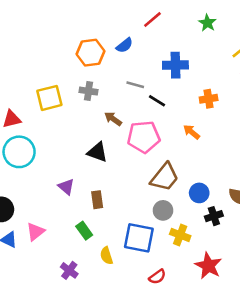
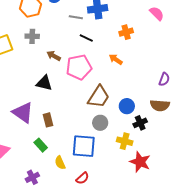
gray line: (135, 85) -> (76, 17), moved
purple triangle: (66, 187) -> (23, 113), size x1.6
yellow cross: (180, 235) -> (125, 141), moved
purple cross: (69, 270) -> (32, 177), turned 32
red semicircle: (157, 277) -> (82, 178), moved

